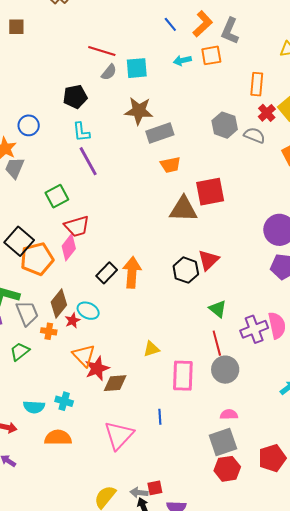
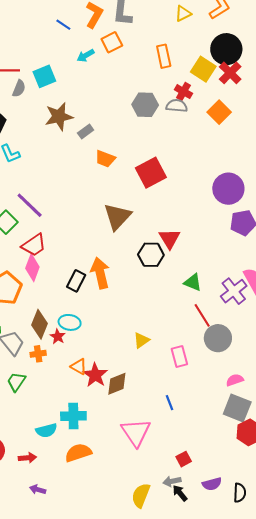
red cross: (267, 113) -> (183, 92), moved
gray rectangle: (160, 133) -> (86, 131), size x0.6
purple line: (88, 161) -> (30, 205), moved
orange trapezoid: (170, 165) -> (105, 159), turned 50
brown triangle: (183, 209) -> (117, 217), moved, turned -32
orange triangle: (84, 355) -> (79, 367), size x0.7
pink rectangle: (183, 376) -> (179, 356), size x0.7
cyan cross: (64, 401) -> (73, 416), size x1.4
gray square: (223, 442) -> (237, 408), turned -32
red square: (155, 488) -> (184, 459), moved

